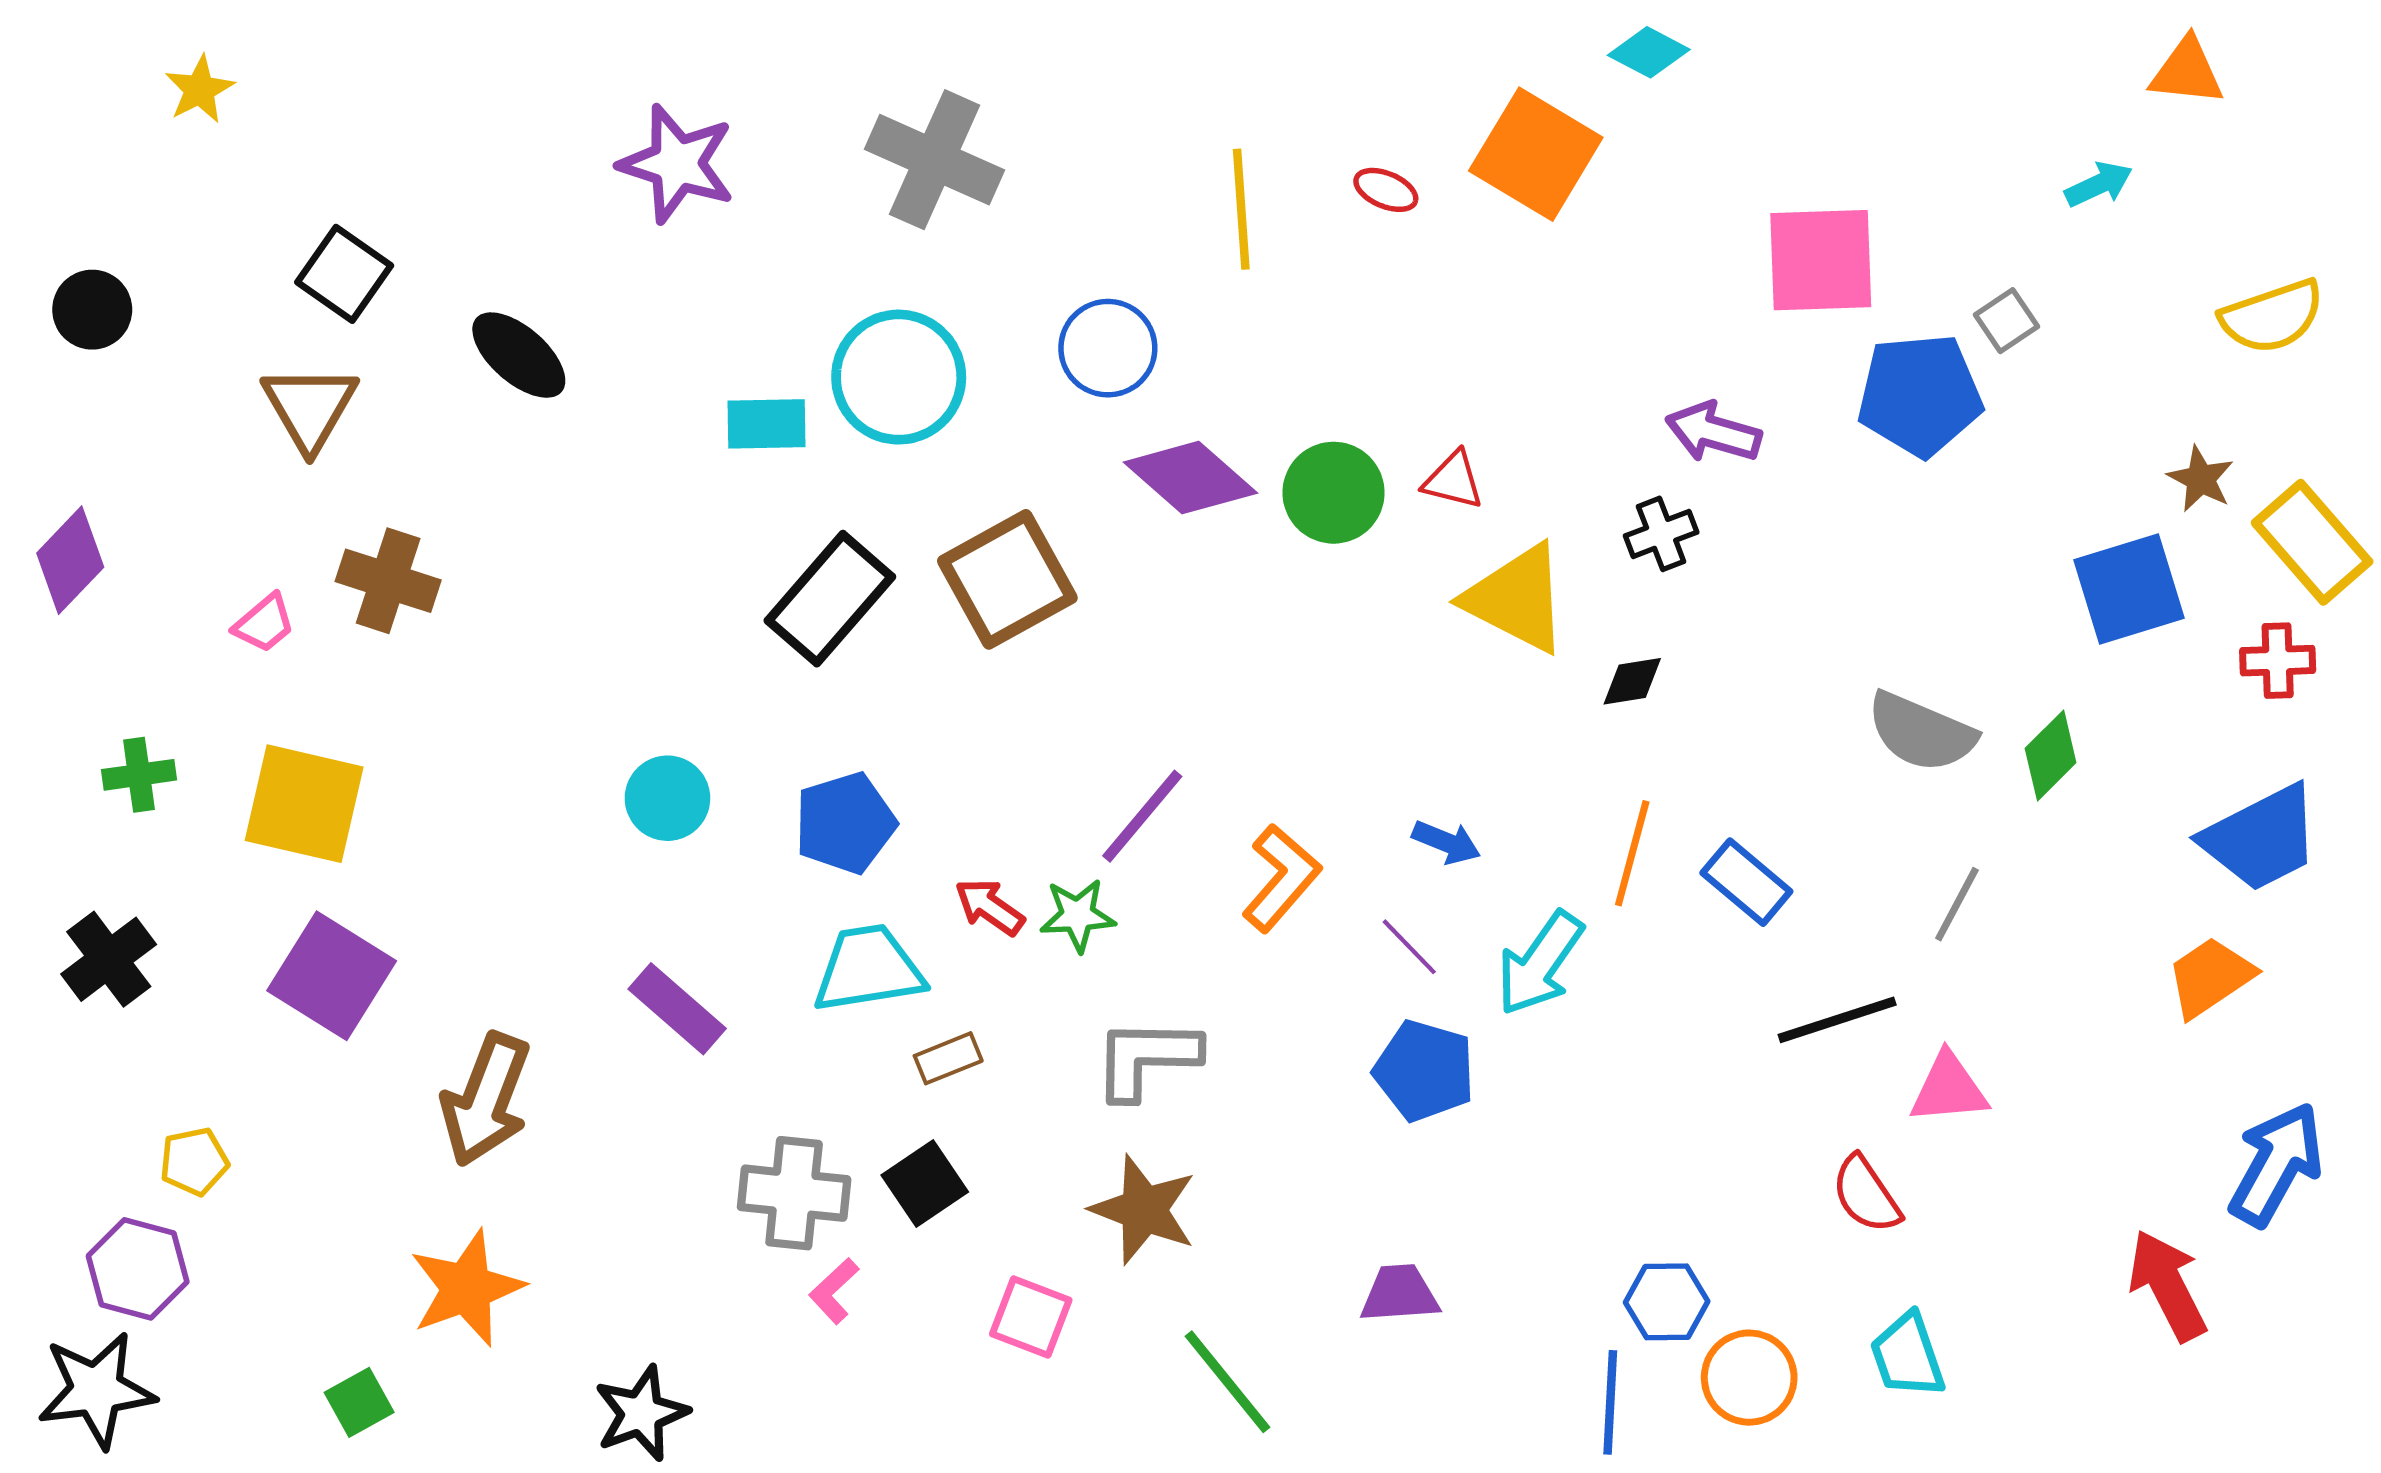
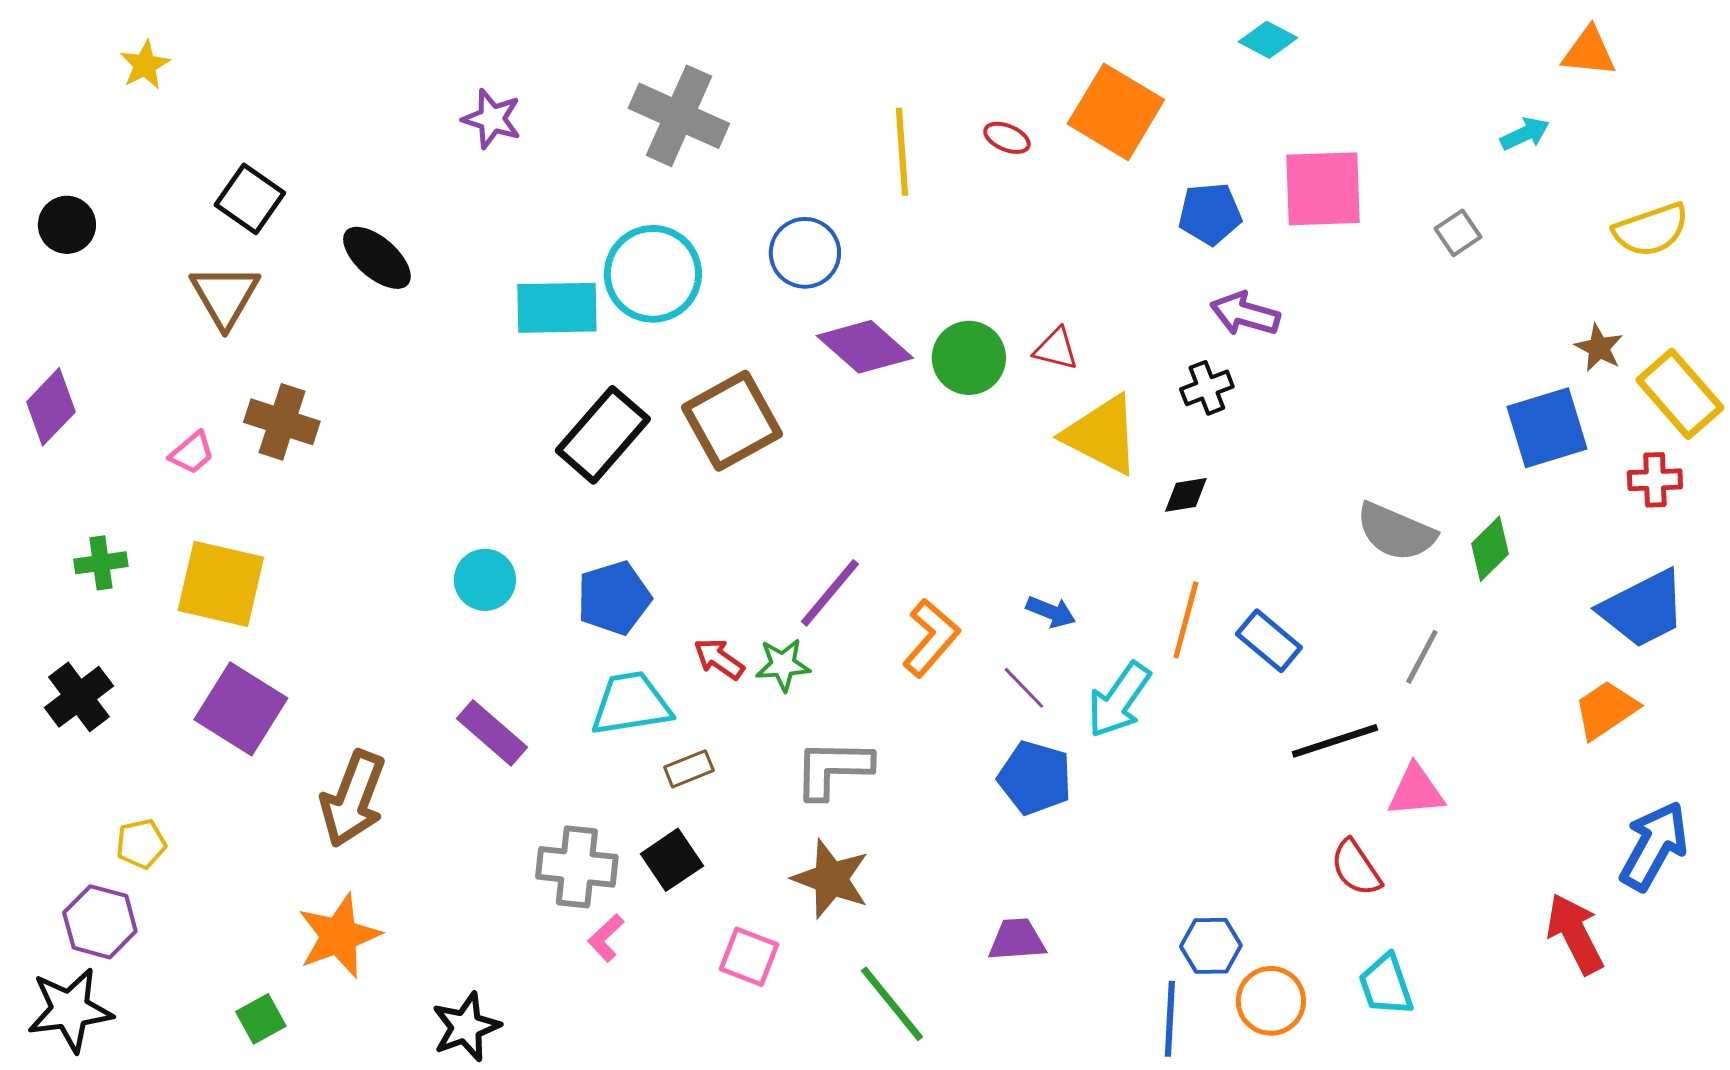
cyan diamond: (1649, 52) -> (1268, 40), moved
purple star: (677, 164) -> (492, 119), size x0.7
blue pentagon: (1920, 395) -> (1210, 214), moved, size x0.7
cyan rectangle: (767, 424) -> (557, 308), size x1.4

